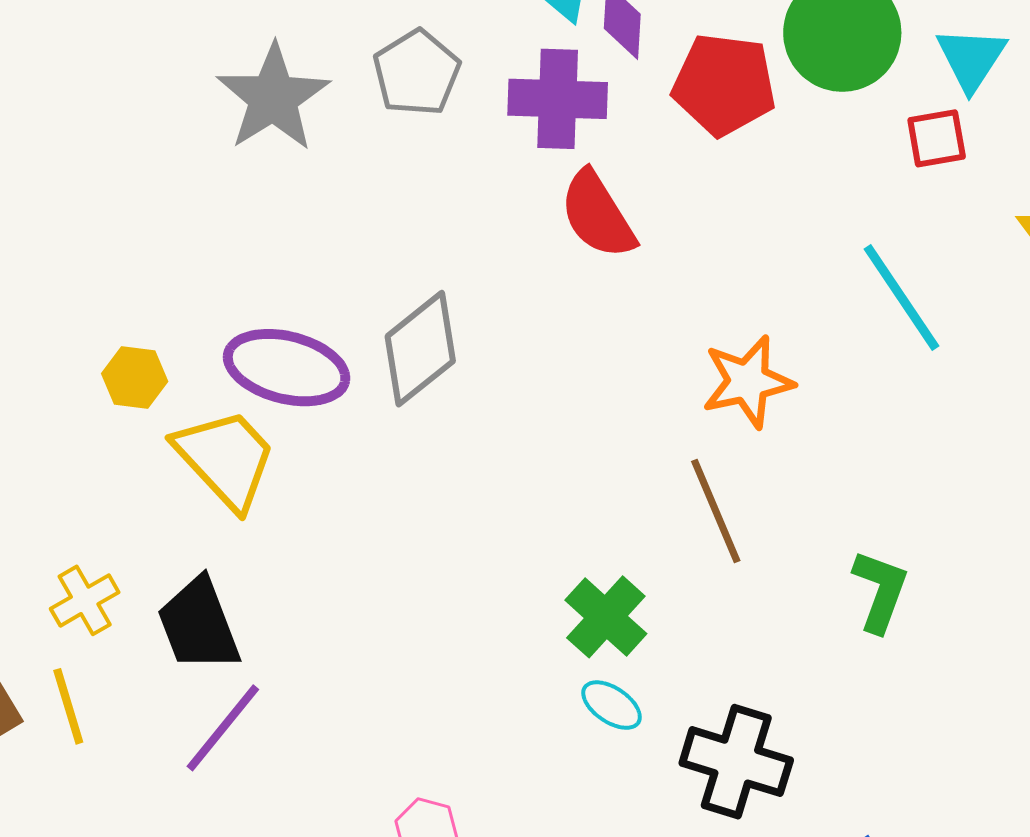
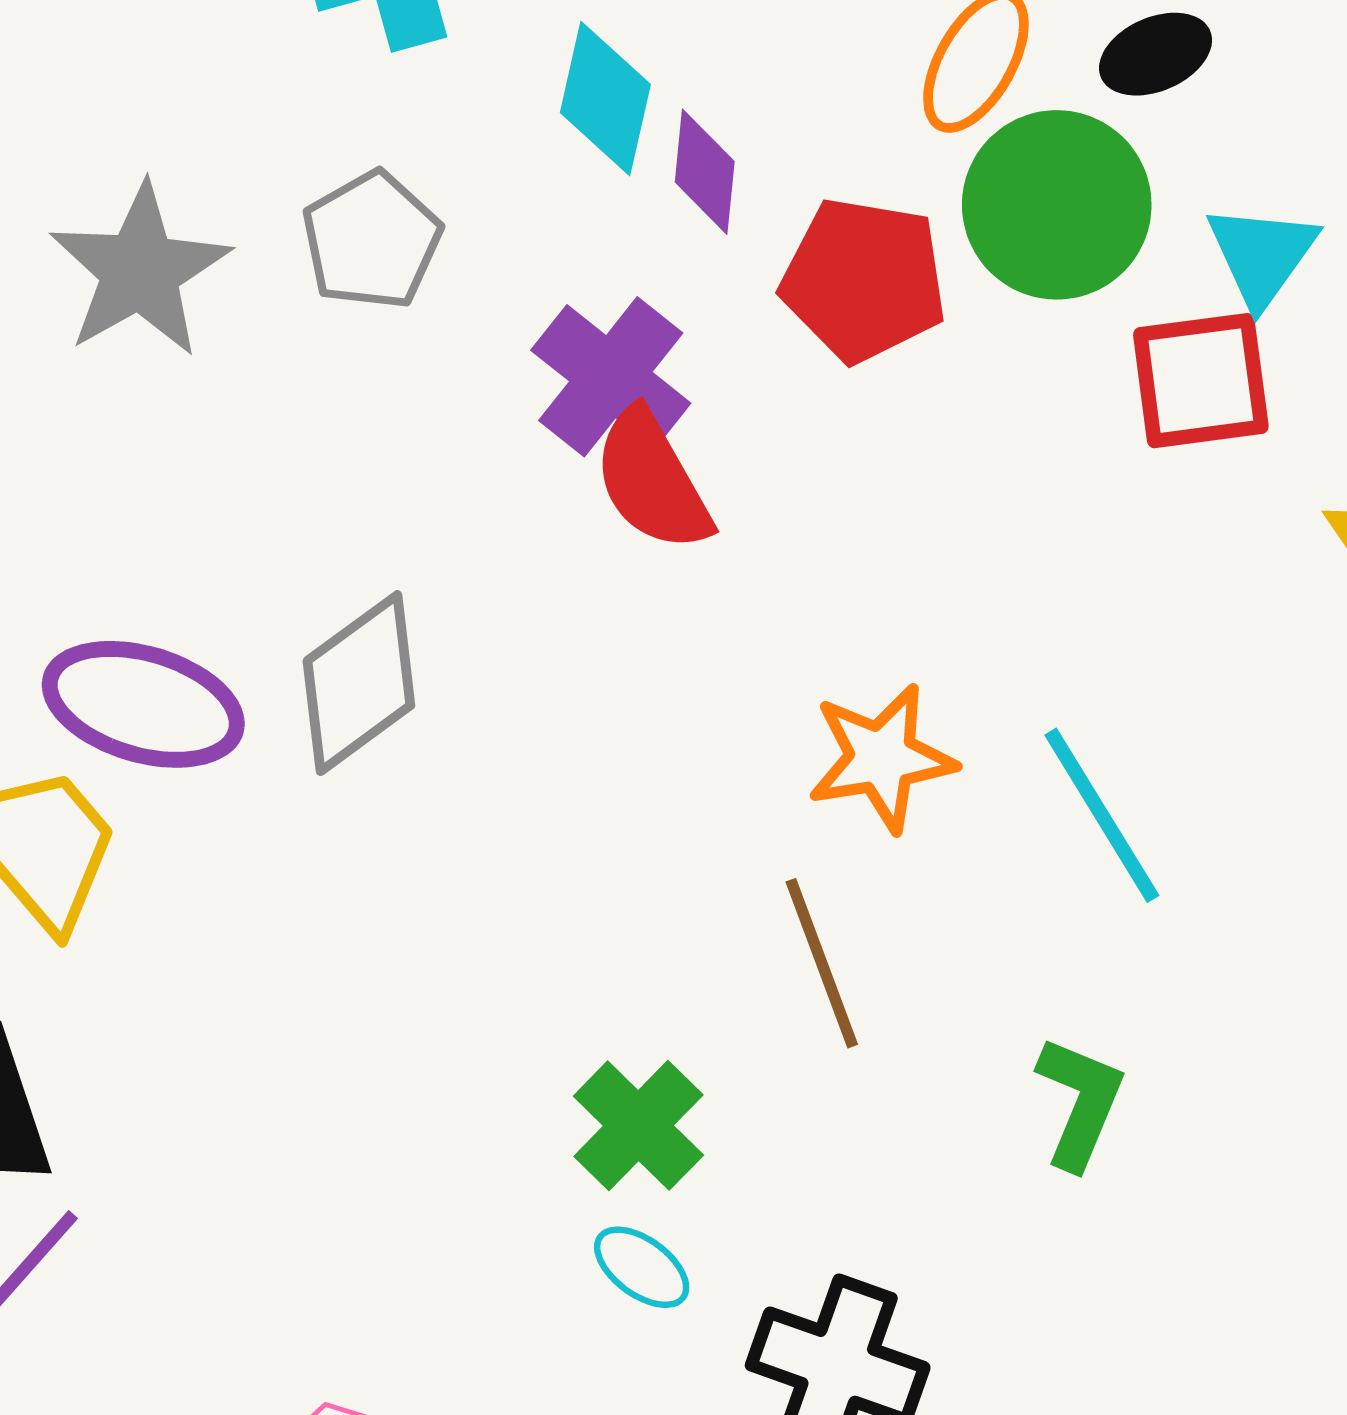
purple cross: (558, 99) -> (611, 377), moved, turned 34
red square: (937, 138) -> (1201, 381), size x1.5
cyan line: (901, 298) -> (1102, 815), moved

